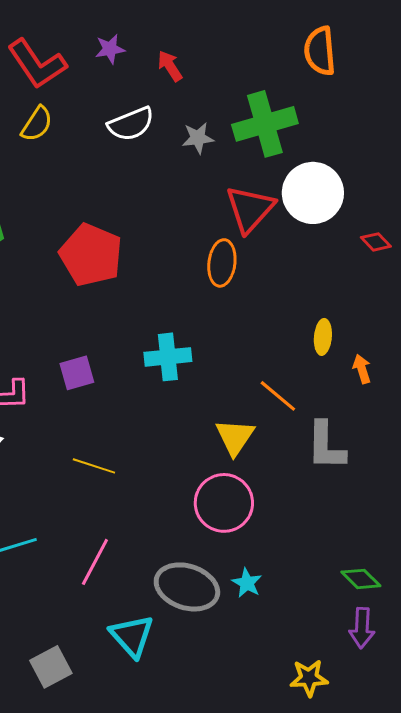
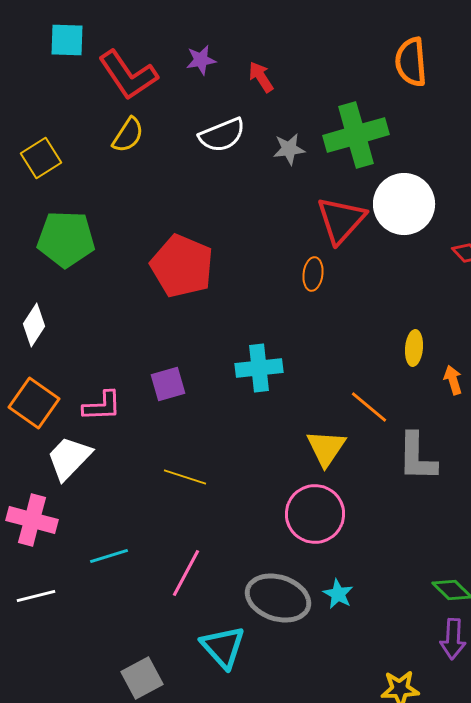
orange ellipse: (222, 263) -> (313, 274), size x0.7

